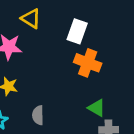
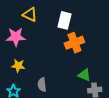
orange cross: (88, 63) -> (74, 43), turned -36

